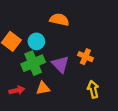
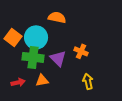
cyan circle: (36, 41) -> (36, 37), size x1.5
green cross: (33, 63) -> (33, 57), turned 30

